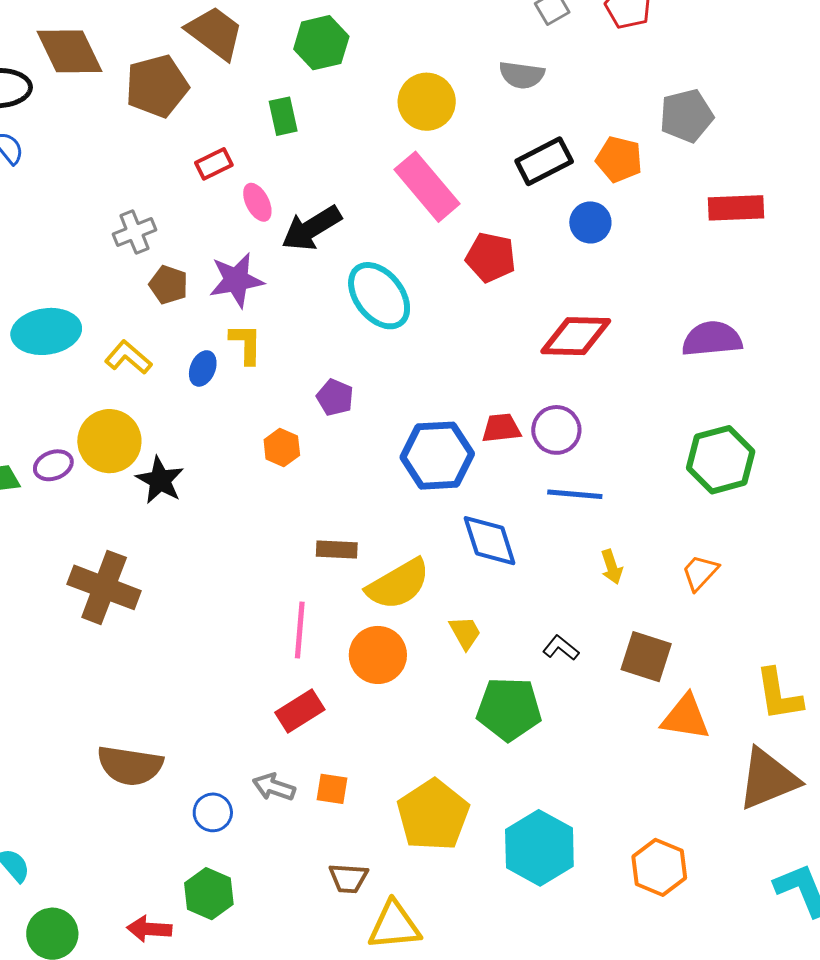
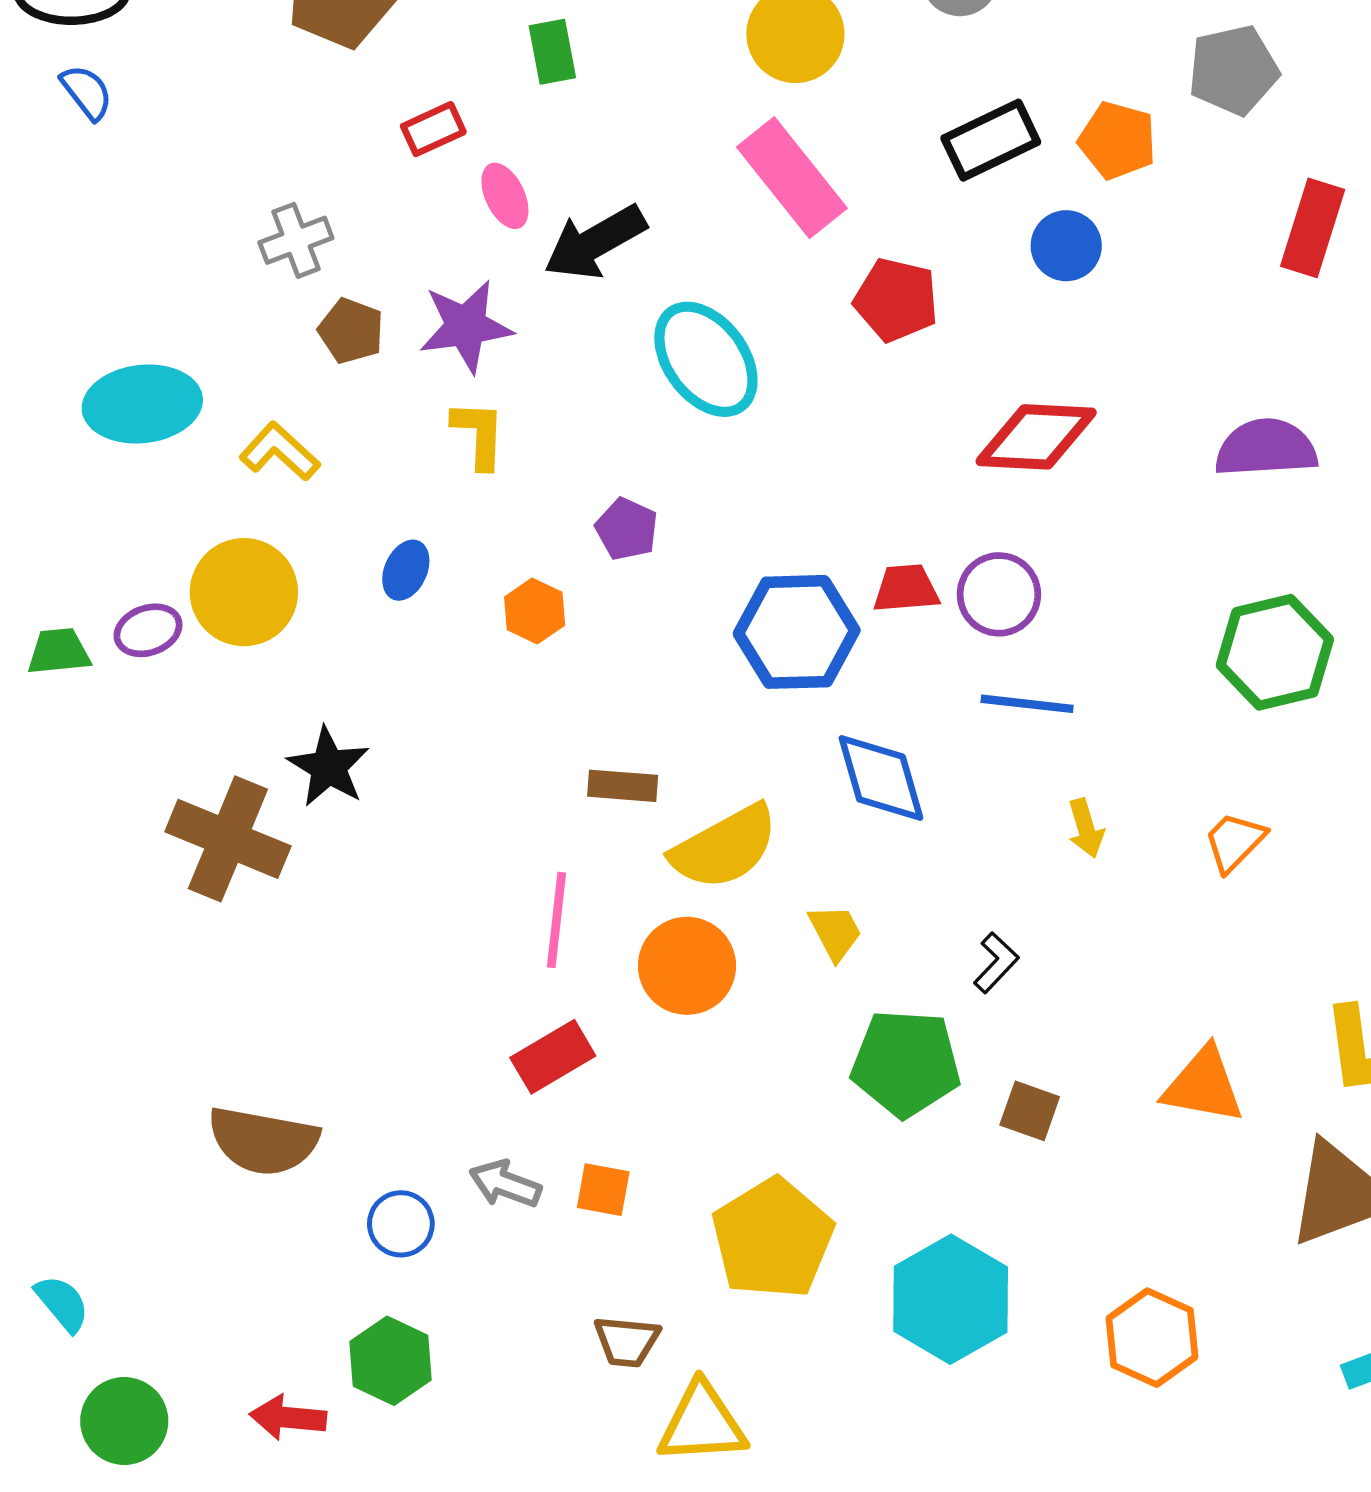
red rectangle: (736, 208) -> (1313, 228), turned -72
blue ellipse: (203, 368) -> (406, 570), moved
black star: (160, 480) -> (329, 767), moved
black L-shape: (561, 648) -> (996, 963), turned 93
brown square: (646, 657) -> (1030, 1111), moved, size x0.7

